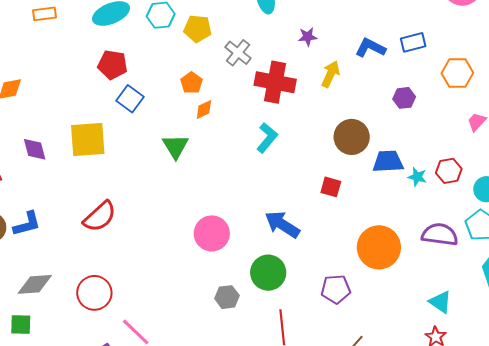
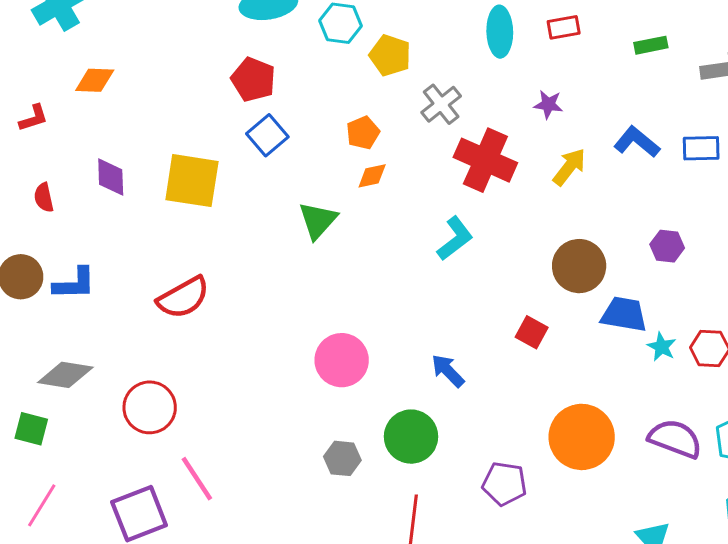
purple hexagon: (404, 98) -> (667, 246), moved
blue arrow: (282, 224) -> (448, 371), size x0.7

